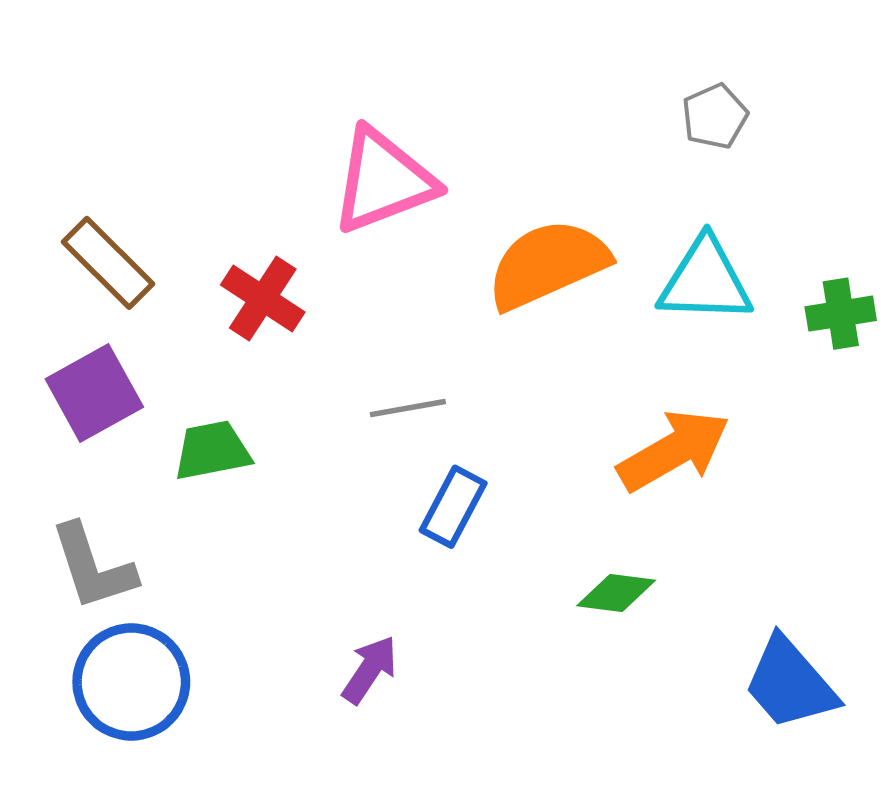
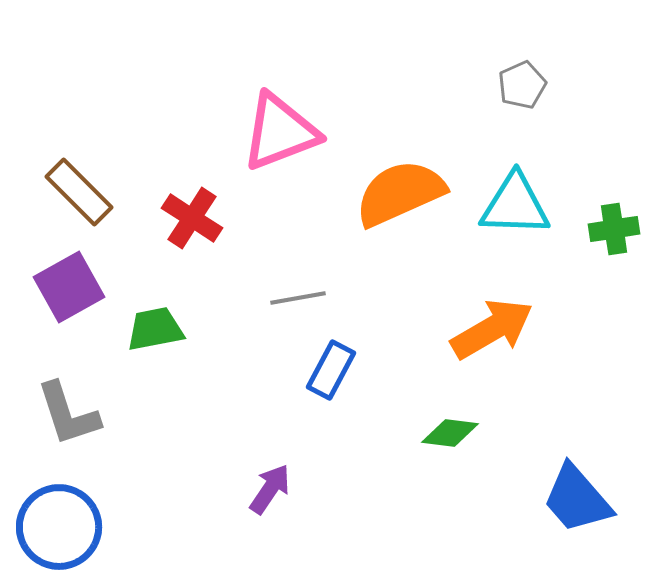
blue circle: (131, 682) -> (59, 527), moved

